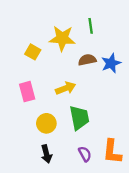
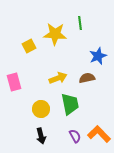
yellow square: (33, 52) -> (29, 46), turned 32
brown semicircle: (87, 60) -> (87, 78), moved
pink rectangle: (27, 92) -> (14, 82), moved
orange L-shape: (112, 152) -> (99, 134), turned 130

